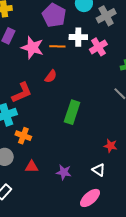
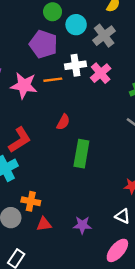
red semicircle: (51, 76) -> (63, 122), moved
orange cross: (23, 136) -> (31, 201), moved

